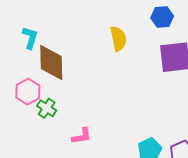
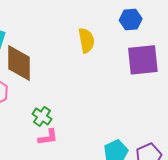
green cross: (47, 108) -> (42, 116), moved

